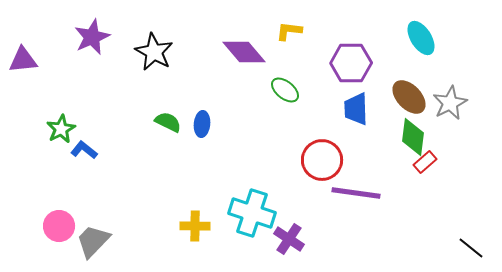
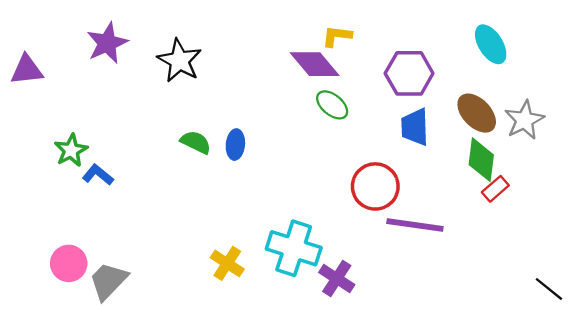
purple diamond: (244, 52) -> (315, 64), moved
yellow cross: (195, 226) -> (227, 263), turned 32

